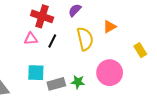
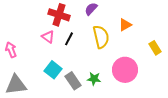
pink triangle: (31, 39) -> (48, 37), turned 40
cyan square: (36, 73) -> (53, 70), turned 36
gray rectangle: (56, 84) -> (73, 81), turned 72

